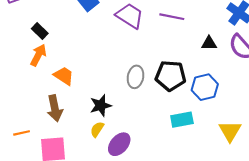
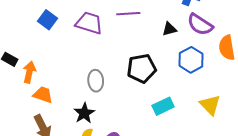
orange arrow: (38, 55) -> (29, 72), moved
gray ellipse: (135, 77) -> (96, 81), moved
blue hexagon: (205, 87) -> (191, 60), moved

